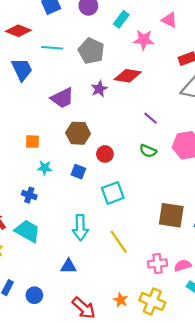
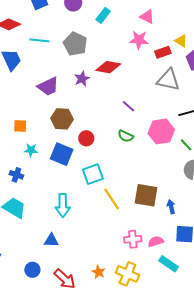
pink star: (144, 40) -> (139, 40), moved
blue square: (78, 172) -> (62, 154), size x1.6
yellow line: (119, 242) -> (112, 199), moved
blue circle: (34, 295) -> (32, 270), moved

